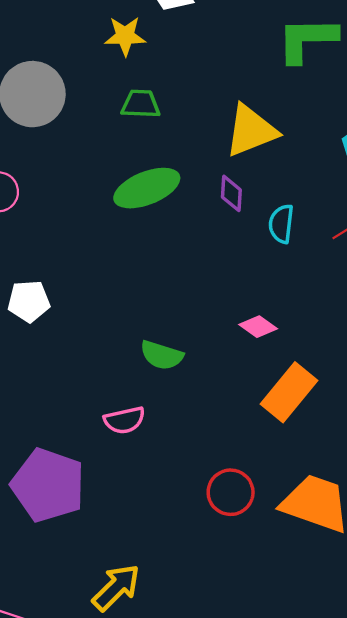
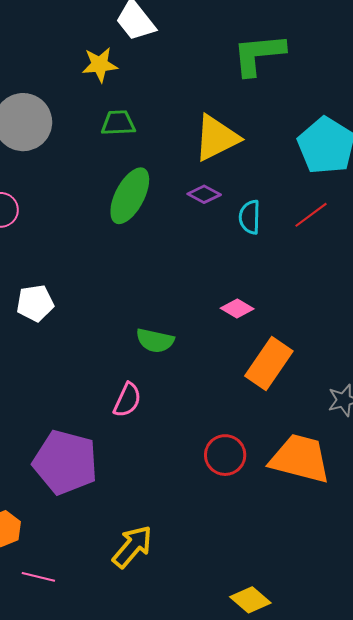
green ellipse: (147, 188) -> (130, 196), turned -36
purple diamond: (231, 193) -> (204, 194), turned -60
pink semicircle: (124, 420) -> (127, 400), turned -48

